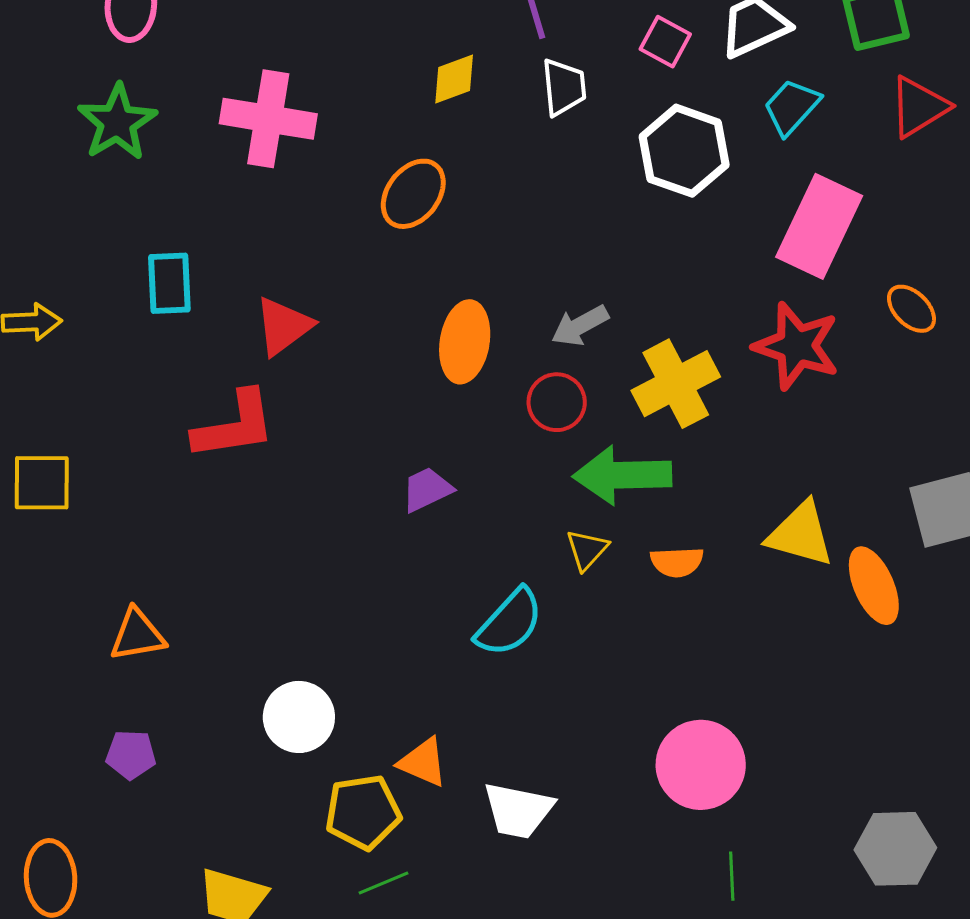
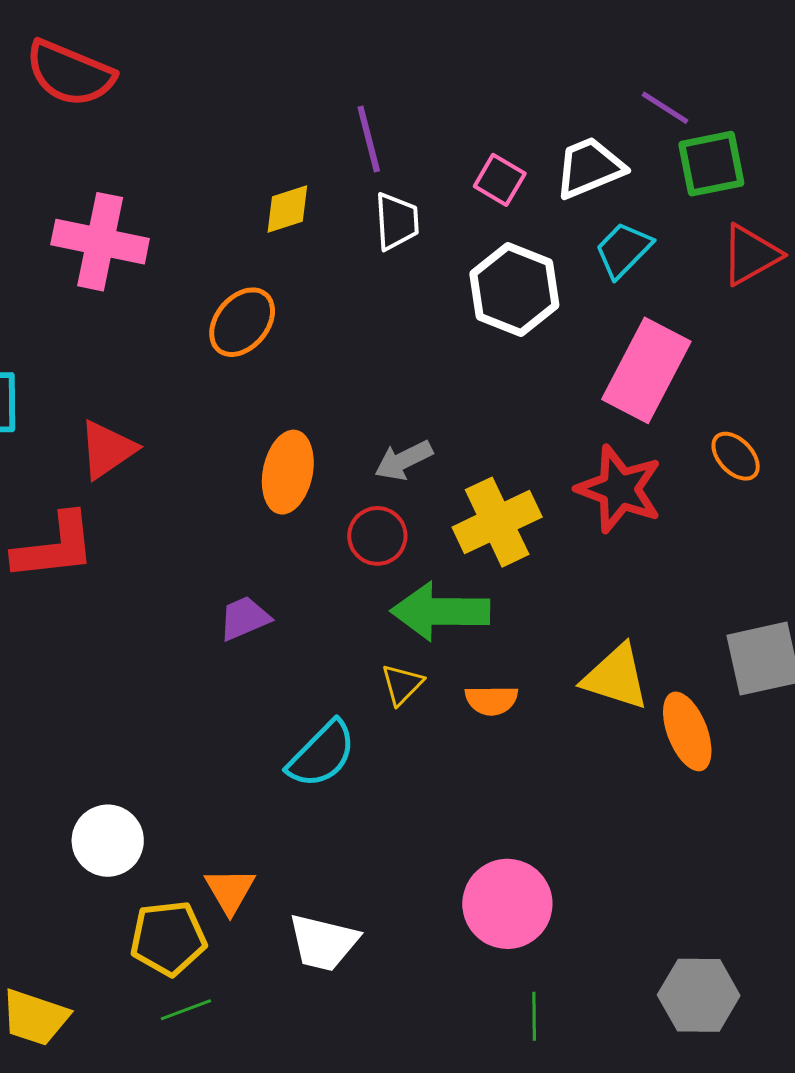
orange triangle: (423, 762) -> (230, 891), turned 34

